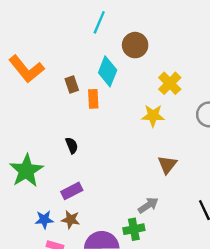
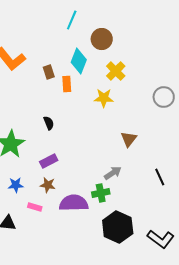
yellow cross: (170, 83) -> (116, 71), moved
yellow star: (153, 116) -> (104, 98), moved
blue star: (44, 220) -> (16, 185), moved

